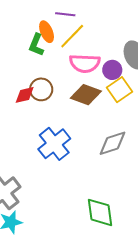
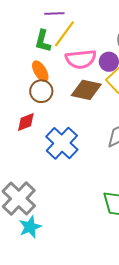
orange ellipse: (47, 32) -> (40, 71), moved
green L-shape: (36, 45) -> (43, 41), moved
red diamond: (25, 95) -> (26, 122), moved

